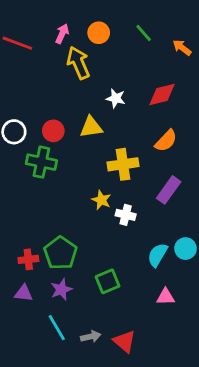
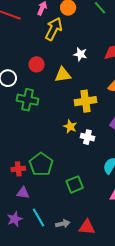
yellow arrow: (78, 63) -> (54, 29), turned 50
red circle: (53, 131) -> (37, 64), moved
purple star: (61, 290) -> (15, 219), moved
purple triangle: (24, 293) -> (23, 193), moved
red triangle: (125, 341) -> (87, 227), turned -36

